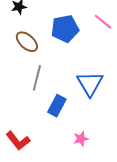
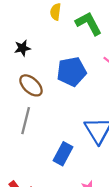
gray line: (37, 78) -> (26, 121), moved

